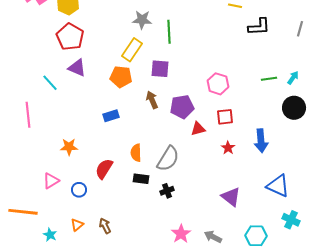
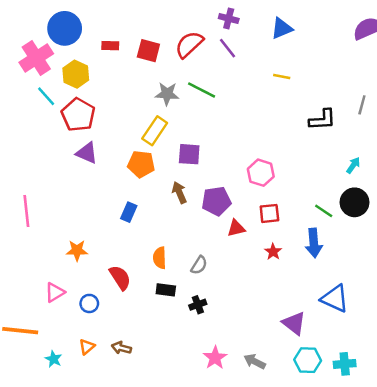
black L-shape: (259, 27) -> (322, 120), moved
green line: (169, 32) -> (202, 90), moved, turned -60
green line: (269, 79) -> (324, 211), moved, turned 42
cyan line: (50, 83) -> (46, 96), moved
blue rectangle: (111, 116) -> (129, 212), turned -49
gray semicircle: (168, 159) -> (199, 265), size x0.6
red semicircle: (104, 169) -> (120, 278), turned 115
purple triangle: (231, 197) -> (294, 323), moved
cyan cross: (291, 220) -> (345, 364), moved, turned -30
brown arrow: (105, 226) -> (121, 348), turned -49

